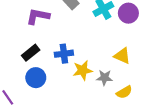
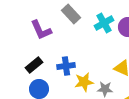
purple L-shape: (38, 16) -> (41, 30), turned -125

